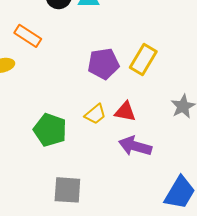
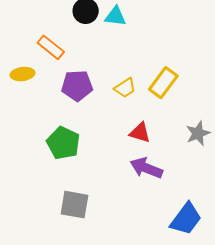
purple pentagon: (103, 64) -> (77, 86), moved
yellow trapezoid: (95, 114) -> (125, 88), moved

